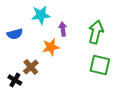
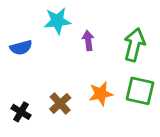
orange star: (51, 47) -> (101, 94), moved
brown cross: (31, 67) -> (60, 103), moved

